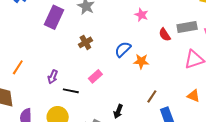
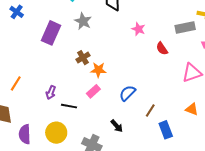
gray rectangle: (187, 27) -> (185, 28), moved
blue semicircle: (123, 49) -> (127, 93), moved
orange star: (141, 61) -> (98, 70), moved
black arrow: (118, 111) -> (117, 126), turned -64

